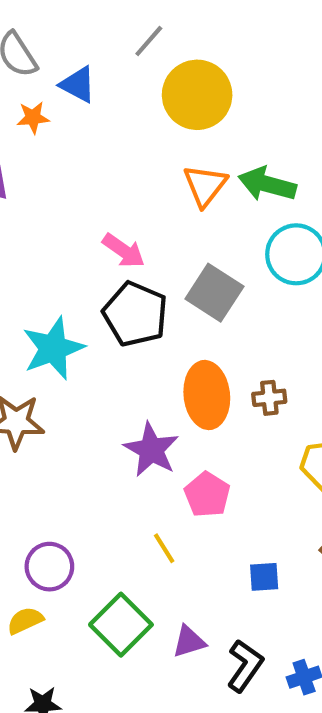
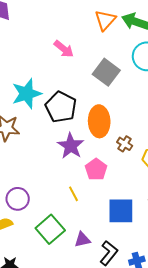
black pentagon: (135, 314) -> (61, 107), moved
brown cross: (269, 398) -> (125, 144), moved, turned 35
blue square: (264, 577) -> (121, 211), size x1.8

